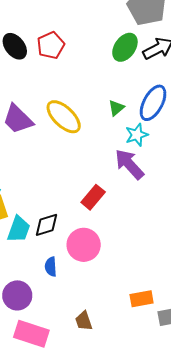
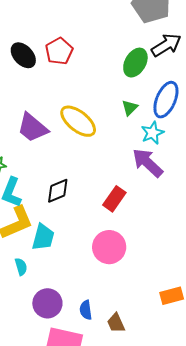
green ellipse: (125, 47) -> (135, 63), moved
black diamond: (46, 225) -> (58, 191), moved
blue semicircle: (51, 267) -> (86, 310), moved

